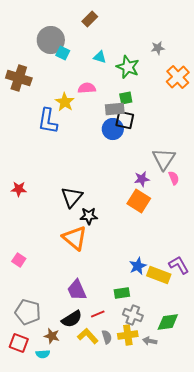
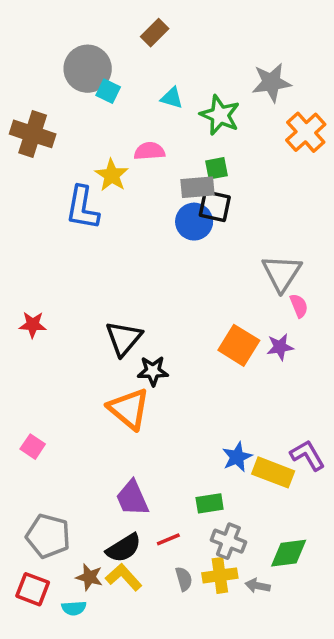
gray star: (158, 48) -> (271, 82), size x1.6
purple star: (142, 179) -> (280, 347), moved
yellow L-shape: (88, 336) -> (124, 577), moved

